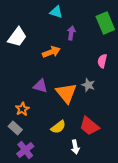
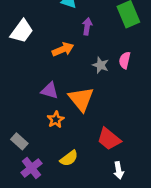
gray star: (88, 85) -> (100, 65), moved
orange star: (22, 109) -> (56, 120), moved
yellow semicircle: (58, 127) -> (69, 158), moved
white arrow: (75, 147) -> (119, 170), moved

